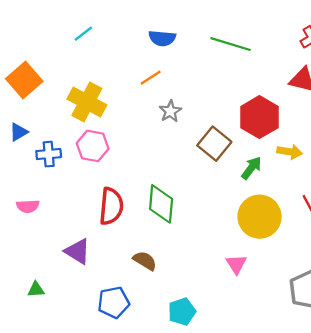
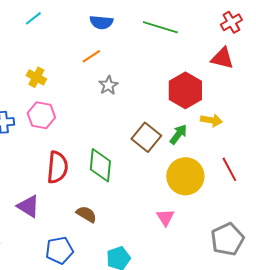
yellow cross: (87, 102) -> (36, 77), size x0.6
brown square: (214, 144) -> (146, 137), moved

